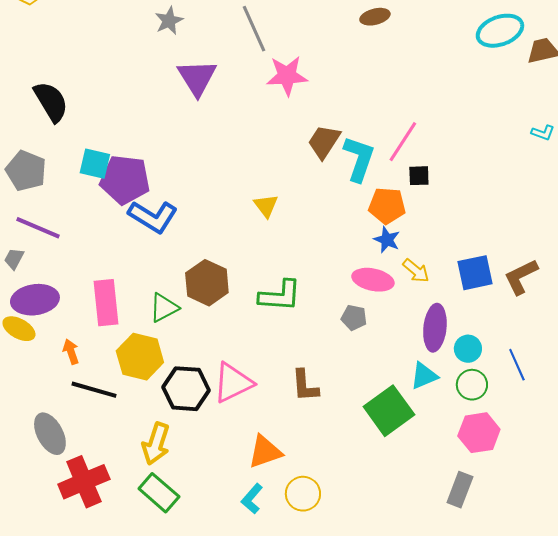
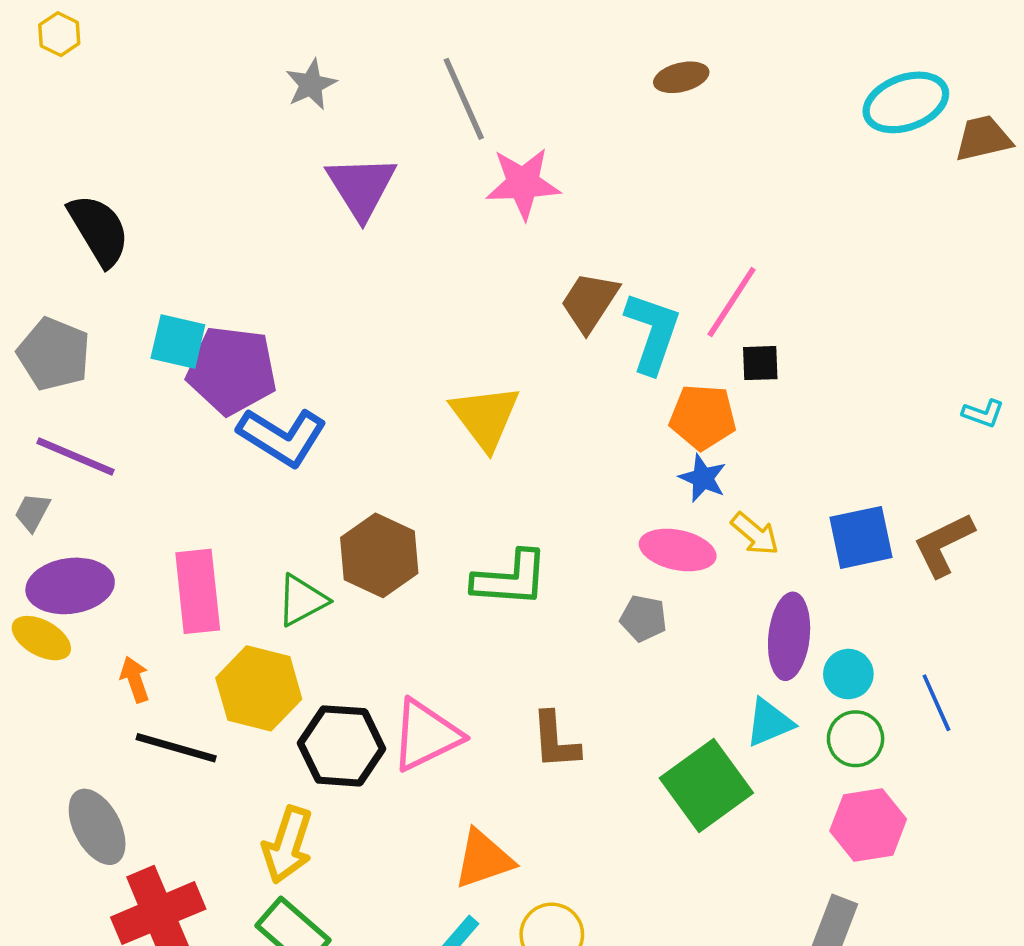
cyan L-shape: (543, 133) -> (983, 413), moved
yellow triangle: (266, 206) -> (485, 417), size x1.6

